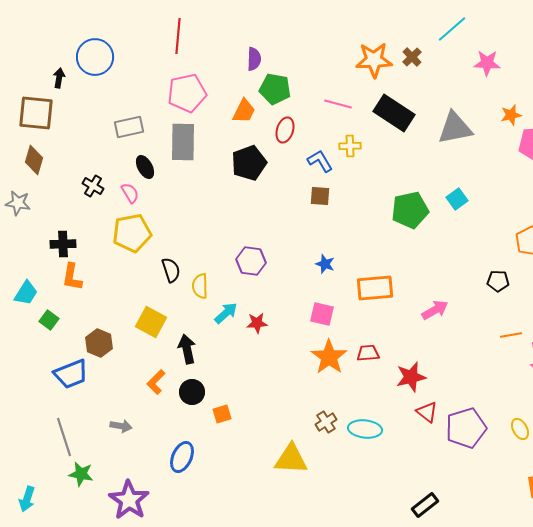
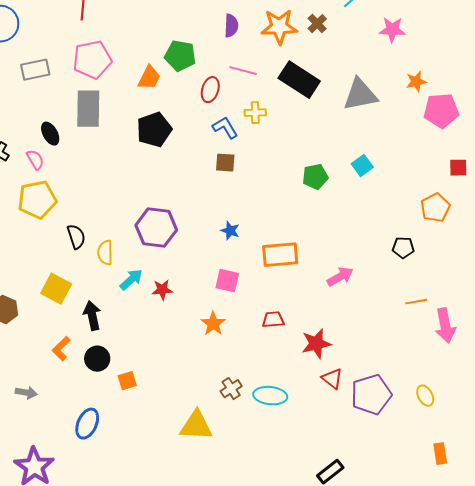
purple semicircle: (254, 59) -> (231, 26), moved
gray rectangle: (129, 127) -> (35, 70), moved
red ellipse: (285, 130) -> (210, 90), moved
green pentagon: (410, 210) -> (315, 177), size x0.7
purple hexagon: (251, 261) -> (156, 228), size x1.4
orange star: (329, 357) -> (213, 324), moved, size x0.7

